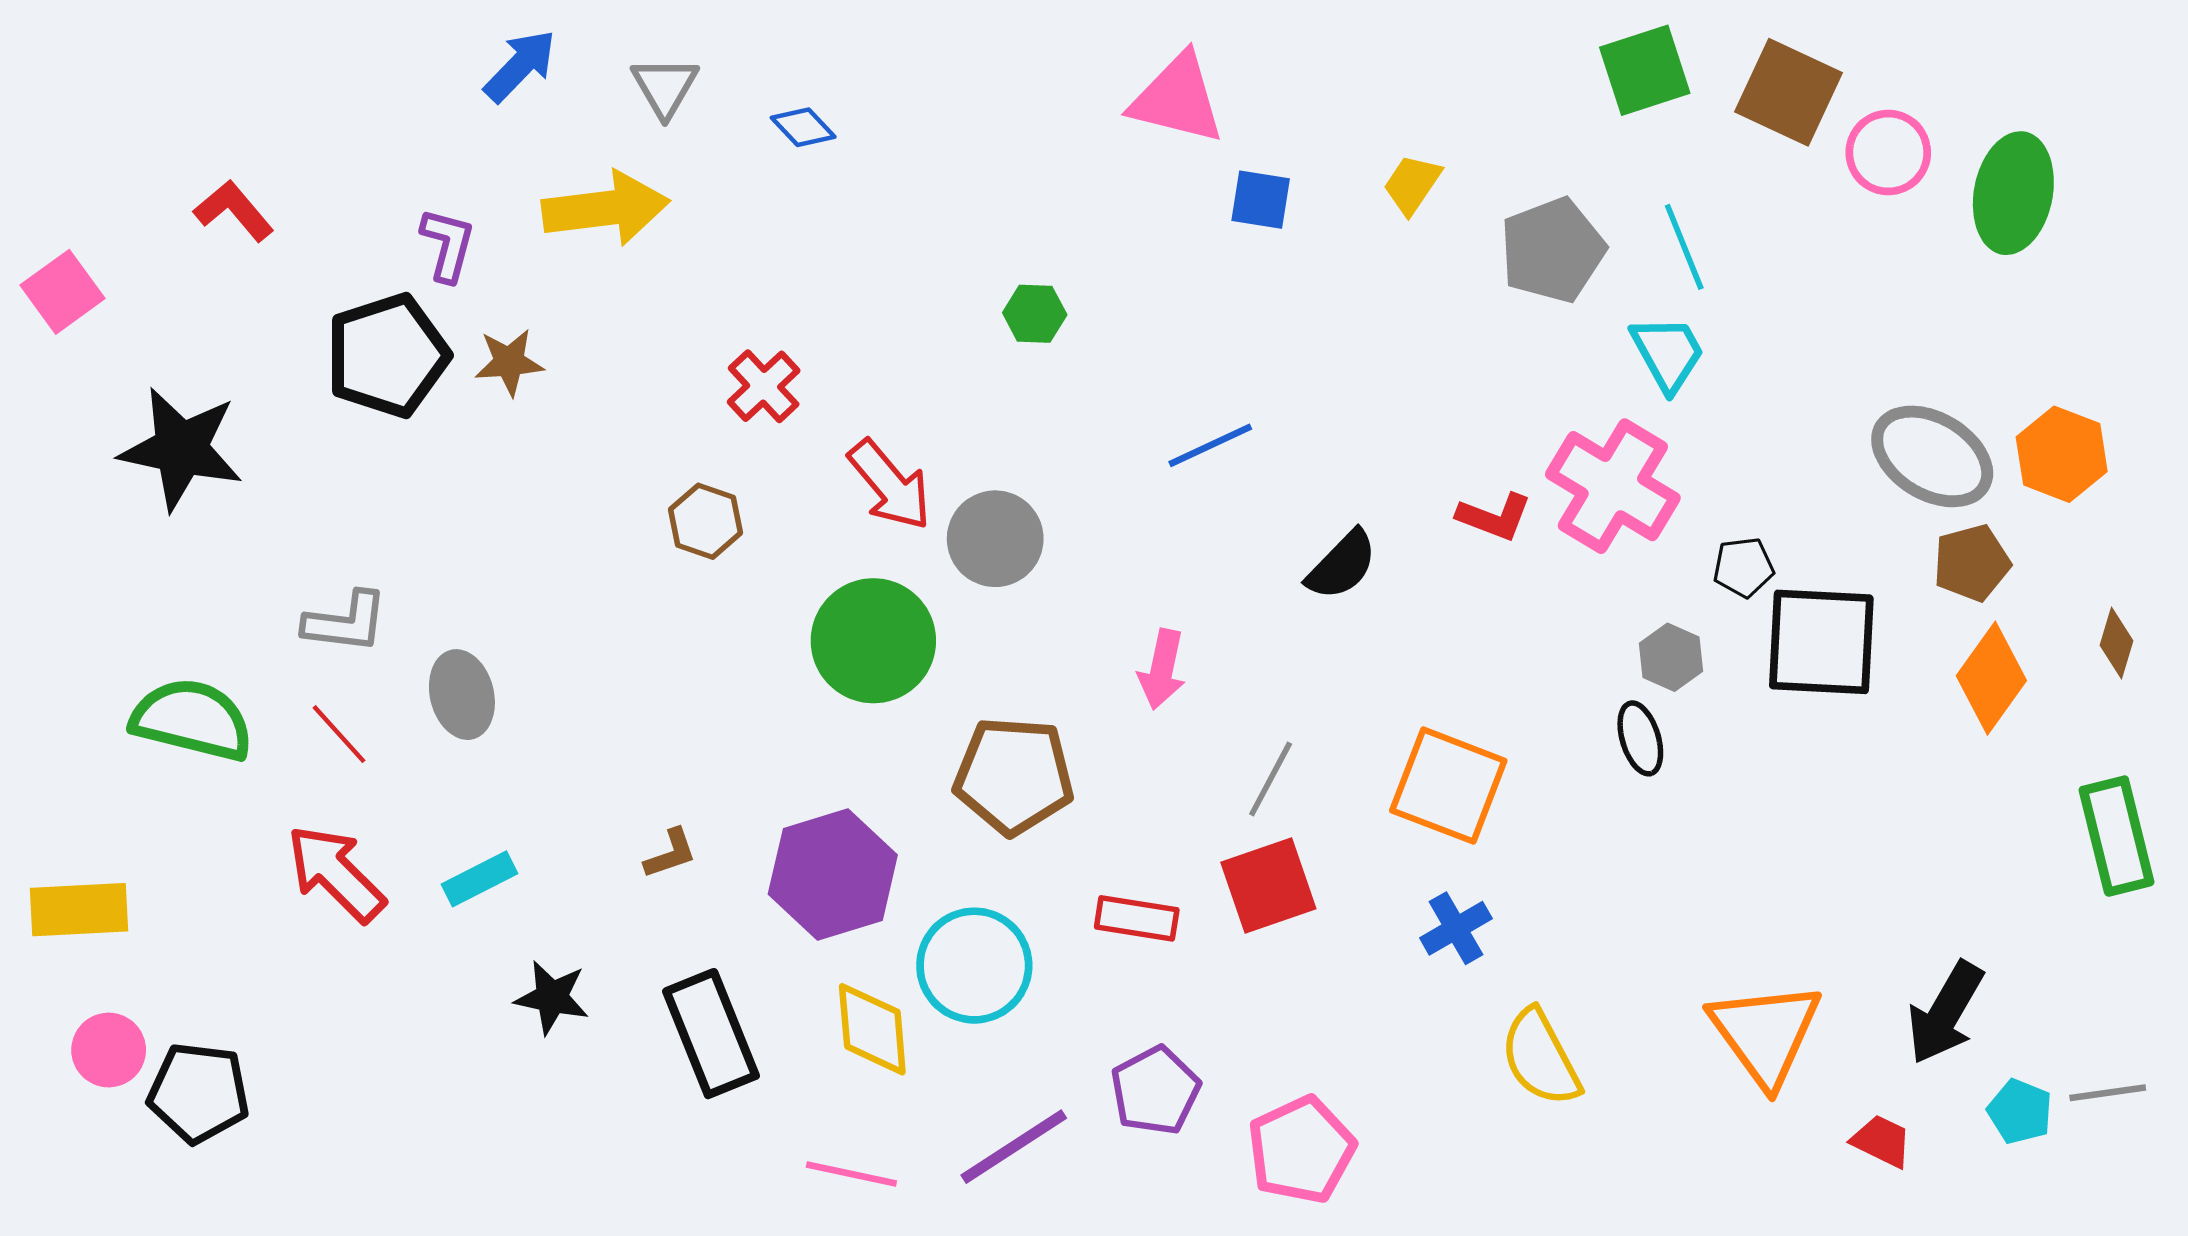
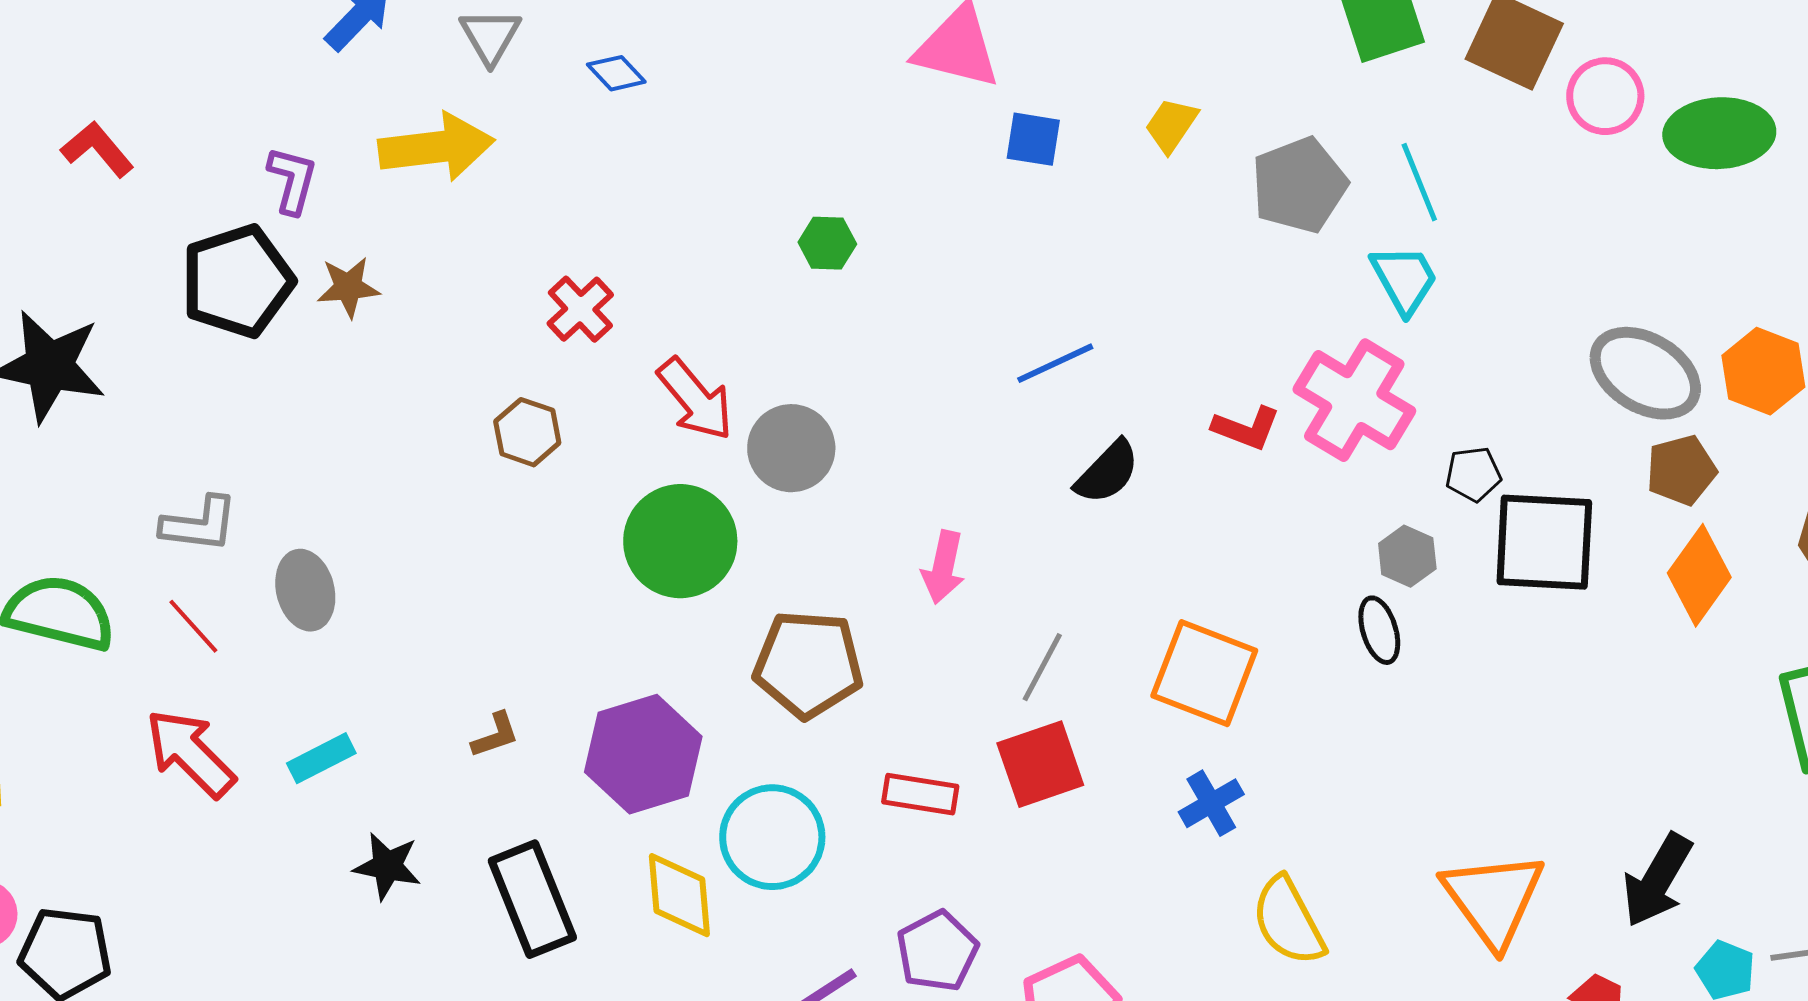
green ellipse: (2013, 193) -> (1719, 133), turned 76
blue line: (1210, 445) -> (1055, 363), moved

